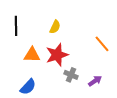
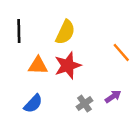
yellow semicircle: (55, 27) -> (65, 32), size x1.5
gray cross: (71, 75) -> (84, 104), moved, turned 32

